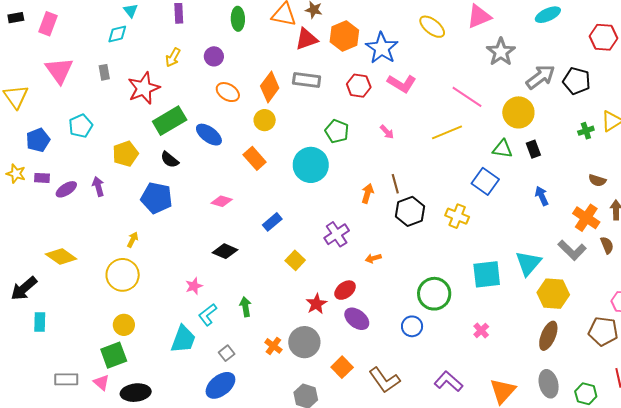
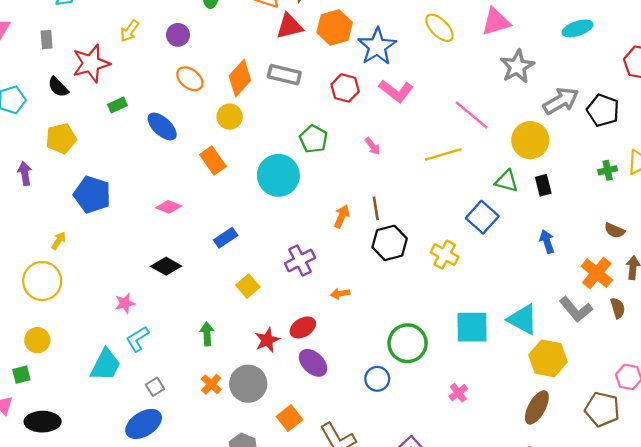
green rectangle: (170, 121) -> (117, 105), size x0.5
black semicircle: (170, 160) -> (58, 87), moved
cyan triangle: (528, 263) -> (523, 319), turned -48
green arrow: (245, 307) -> (207, 334), moved
green square: (114, 355) -> (21, 375), size x0.6

